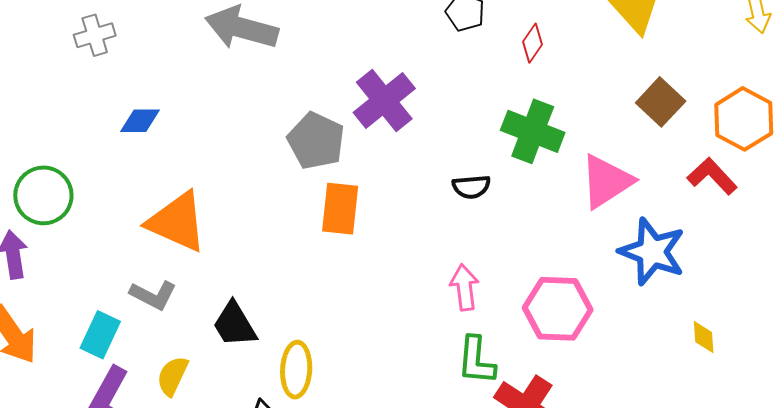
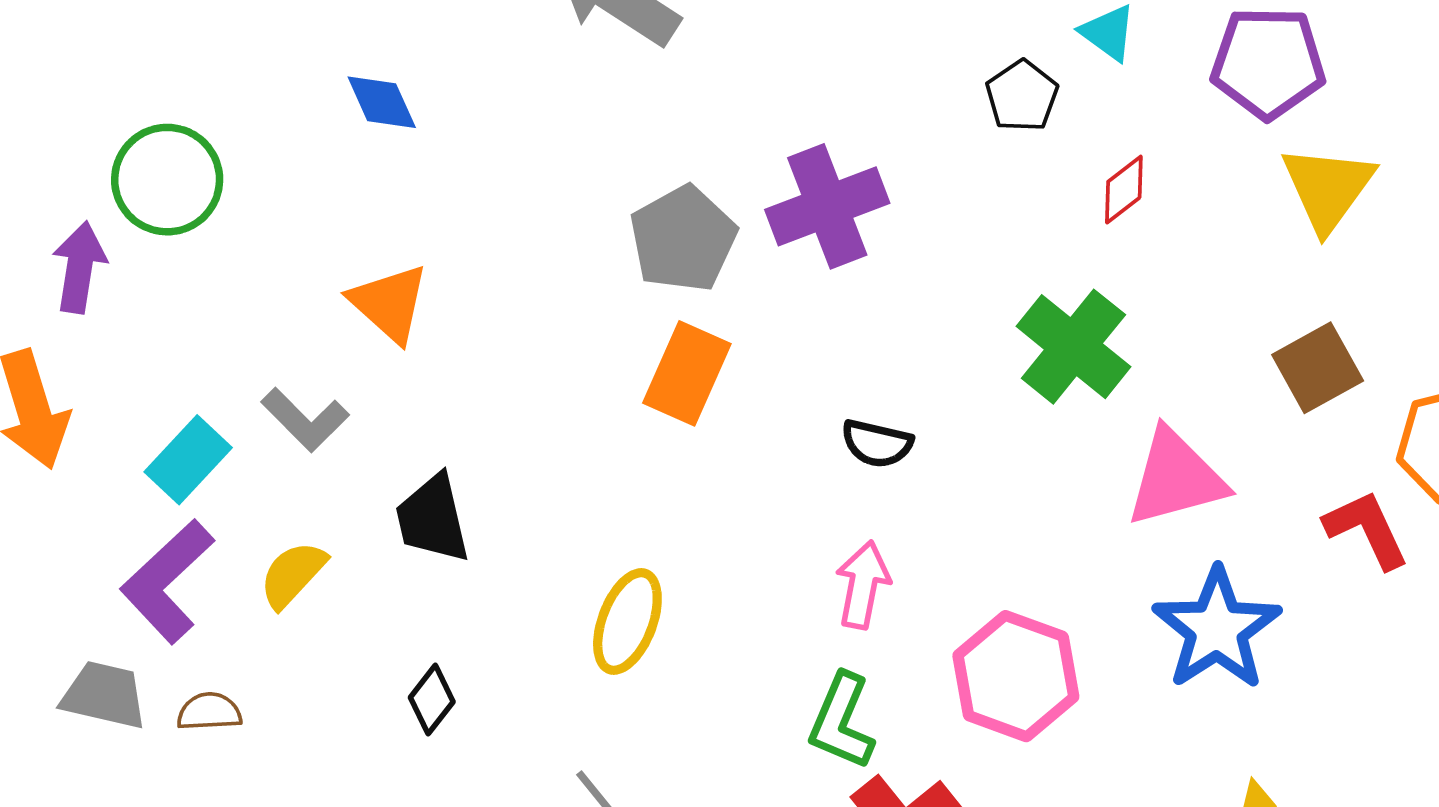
blue diamond: (140, 121) -> (382, 102), turned 48
black semicircle: (471, 187) -> (877, 443), moved
orange triangle: (177, 222) -> (389, 303), size x0.7
yellow ellipse: (296, 370) -> (627, 621), moved

